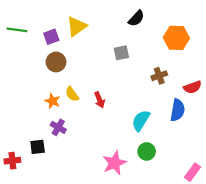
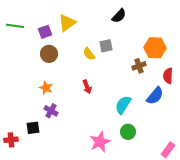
orange hexagon: (176, 38) -> (155, 48), moved
red semicircle: (192, 87) -> (168, 76), turned 112
yellow semicircle: (72, 94) -> (89, 54), moved
blue semicircle: (178, 110) -> (155, 96), turned 30

